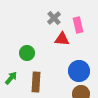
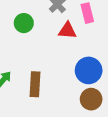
green circle: (27, 53) -> (24, 23), moved

